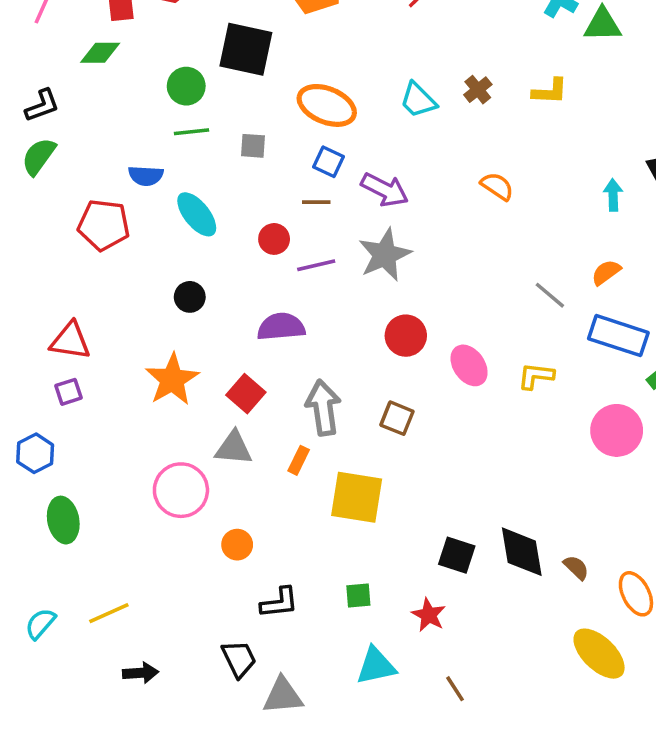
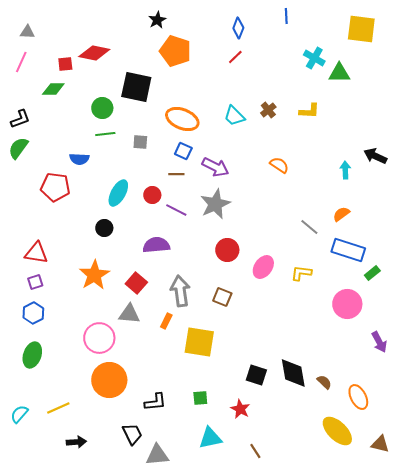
cyan ellipse: (197, 214) -> (118, 193), moved, turned 68
purple line: (316, 265) -> (176, 210), turned 40
pink ellipse: (469, 365) -> (263, 267), turned 70
blue hexagon: (35, 453) -> (33, 313), moved
green ellipse: (63, 520) -> (32, 355), turned 30
orange circle: (237, 545) -> (109, 380), moved, size x2.0

